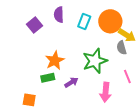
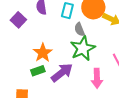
gray semicircle: (122, 48) -> (79, 29), moved
purple arrow: (71, 82) -> (62, 73), size x1.6

